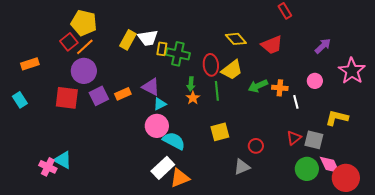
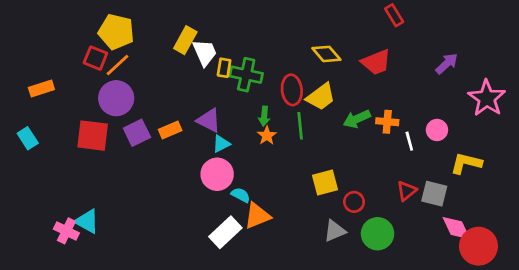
white trapezoid: (148, 38) -> (205, 53), turned -105
yellow rectangle: (128, 40) -> (185, 40), moved
red square: (69, 42) -> (95, 58), turned -30
pink circle: (315, 81) -> (437, 130), moved
yellow square: (220, 132) -> (325, 183), moved
cyan semicircle: (174, 141) -> (241, 195), size x0.6
green circle: (307, 169) -> (378, 234), moved
orange triangle: (180, 178) -> (257, 216), moved

